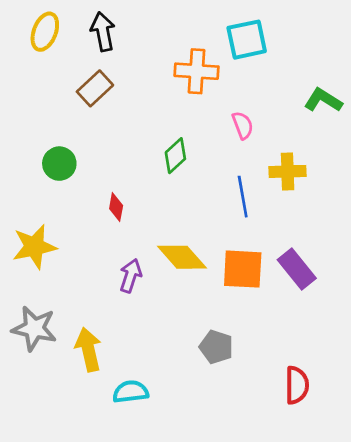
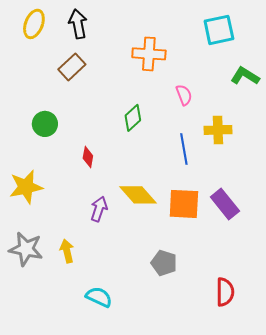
cyan square: (247, 40) -> (219, 30), moved
yellow arrow: (88, 350) -> (67, 251), moved, size x0.7
cyan semicircle: (131, 392) -> (99, 297), turned 32

